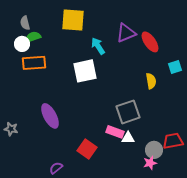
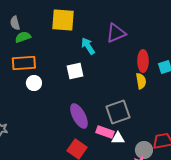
red ellipse: (150, 42) -> (143, 61), moved, turned 35
white circle: (22, 44) -> (34, 83), moved
white square: (85, 71) -> (75, 71), size x0.7
purple ellipse: (50, 116) -> (79, 116), moved

